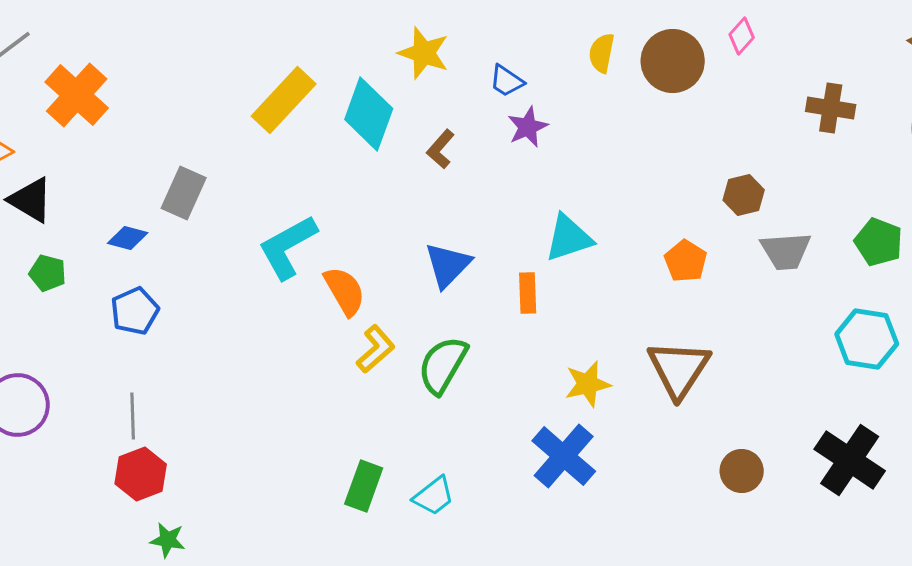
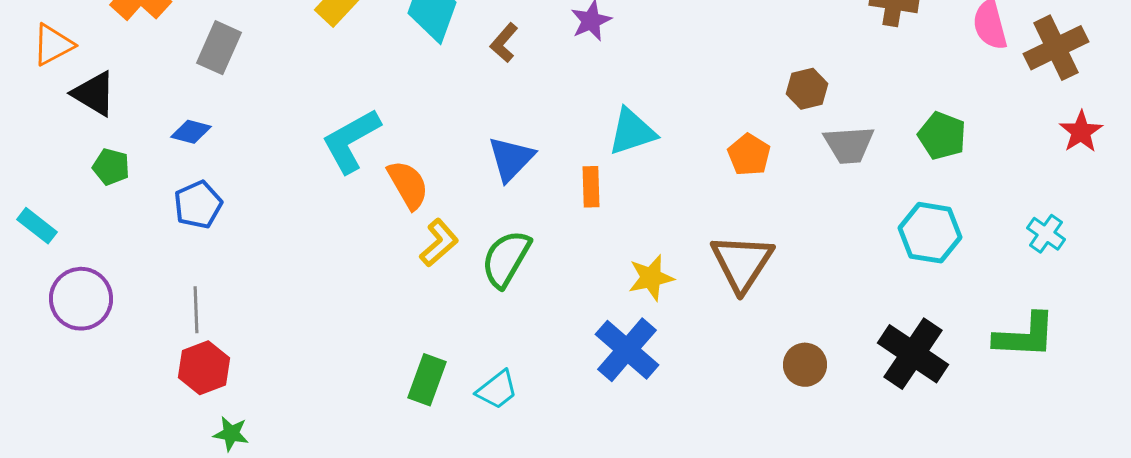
gray rectangle: (184, 193) -> (219, 48), moved

